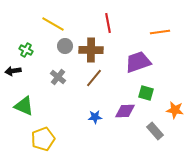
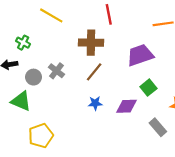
gray circle: (65, 46) -> (34, 77), moved
green square: (146, 93) -> (148, 88), turned 35
blue star: (95, 117) -> (95, 103), moved

